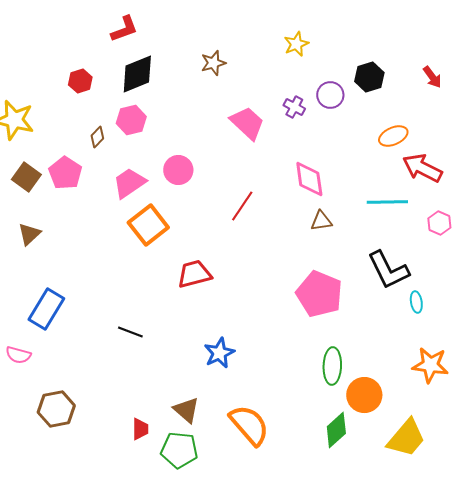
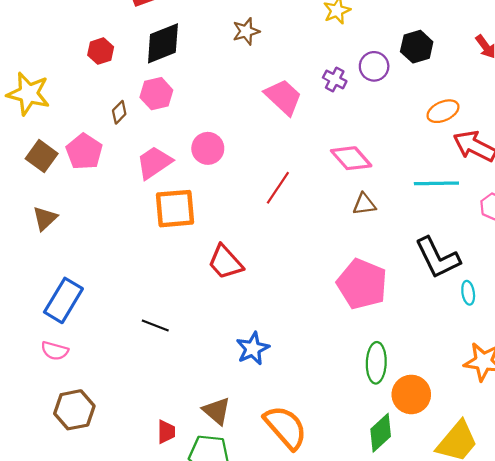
pink diamond: (309, 179) -> (351, 158), turned -33
orange square: (148, 225) -> (175, 209), turned 33
red trapezoid: (194, 274) -> (225, 262), turned -117
pink semicircle: (18, 355) -> (55, 351), moved

